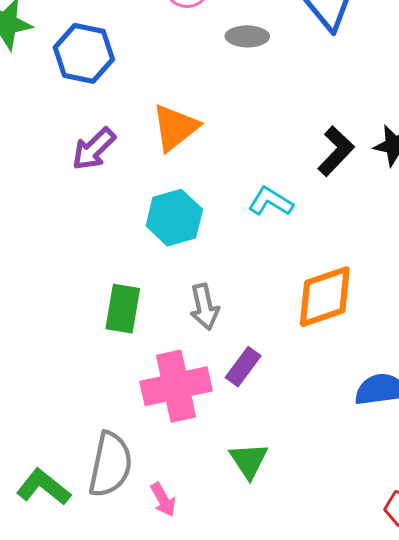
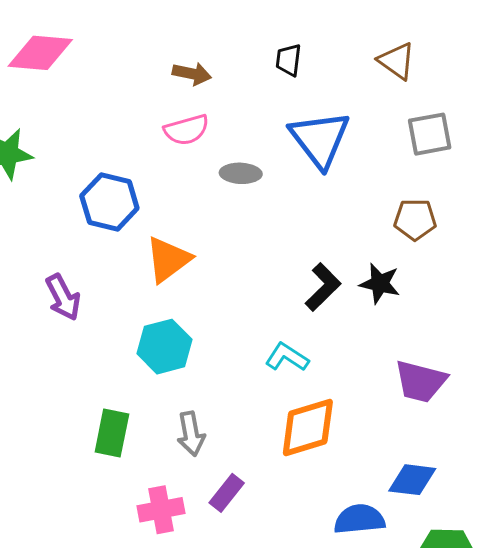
blue hexagon: (84, 53) -> (109, 202), moved
purple arrow: (94, 149) -> (63, 297), moved, turned -75
cyan L-shape: (271, 202) -> (287, 357), moved
pink cross: (176, 386) -> (161, 510), size x0.7

